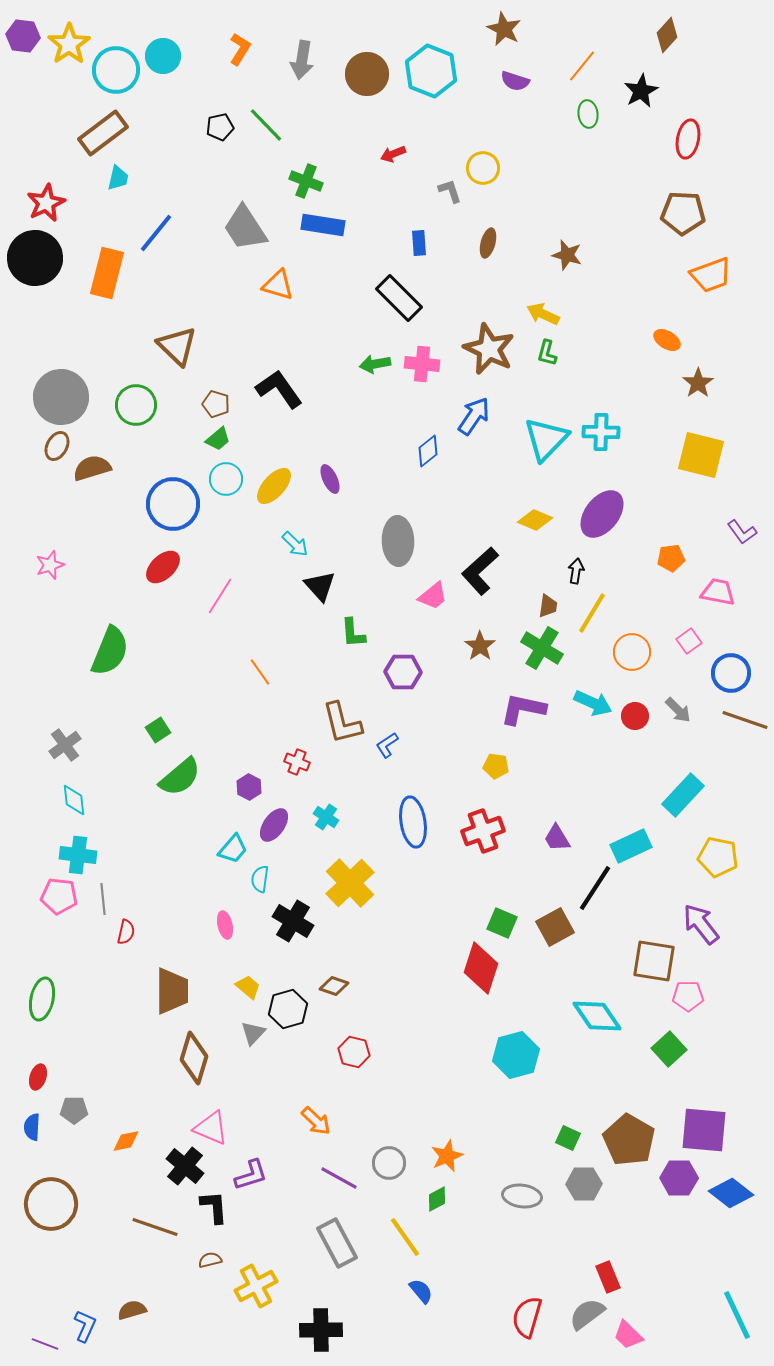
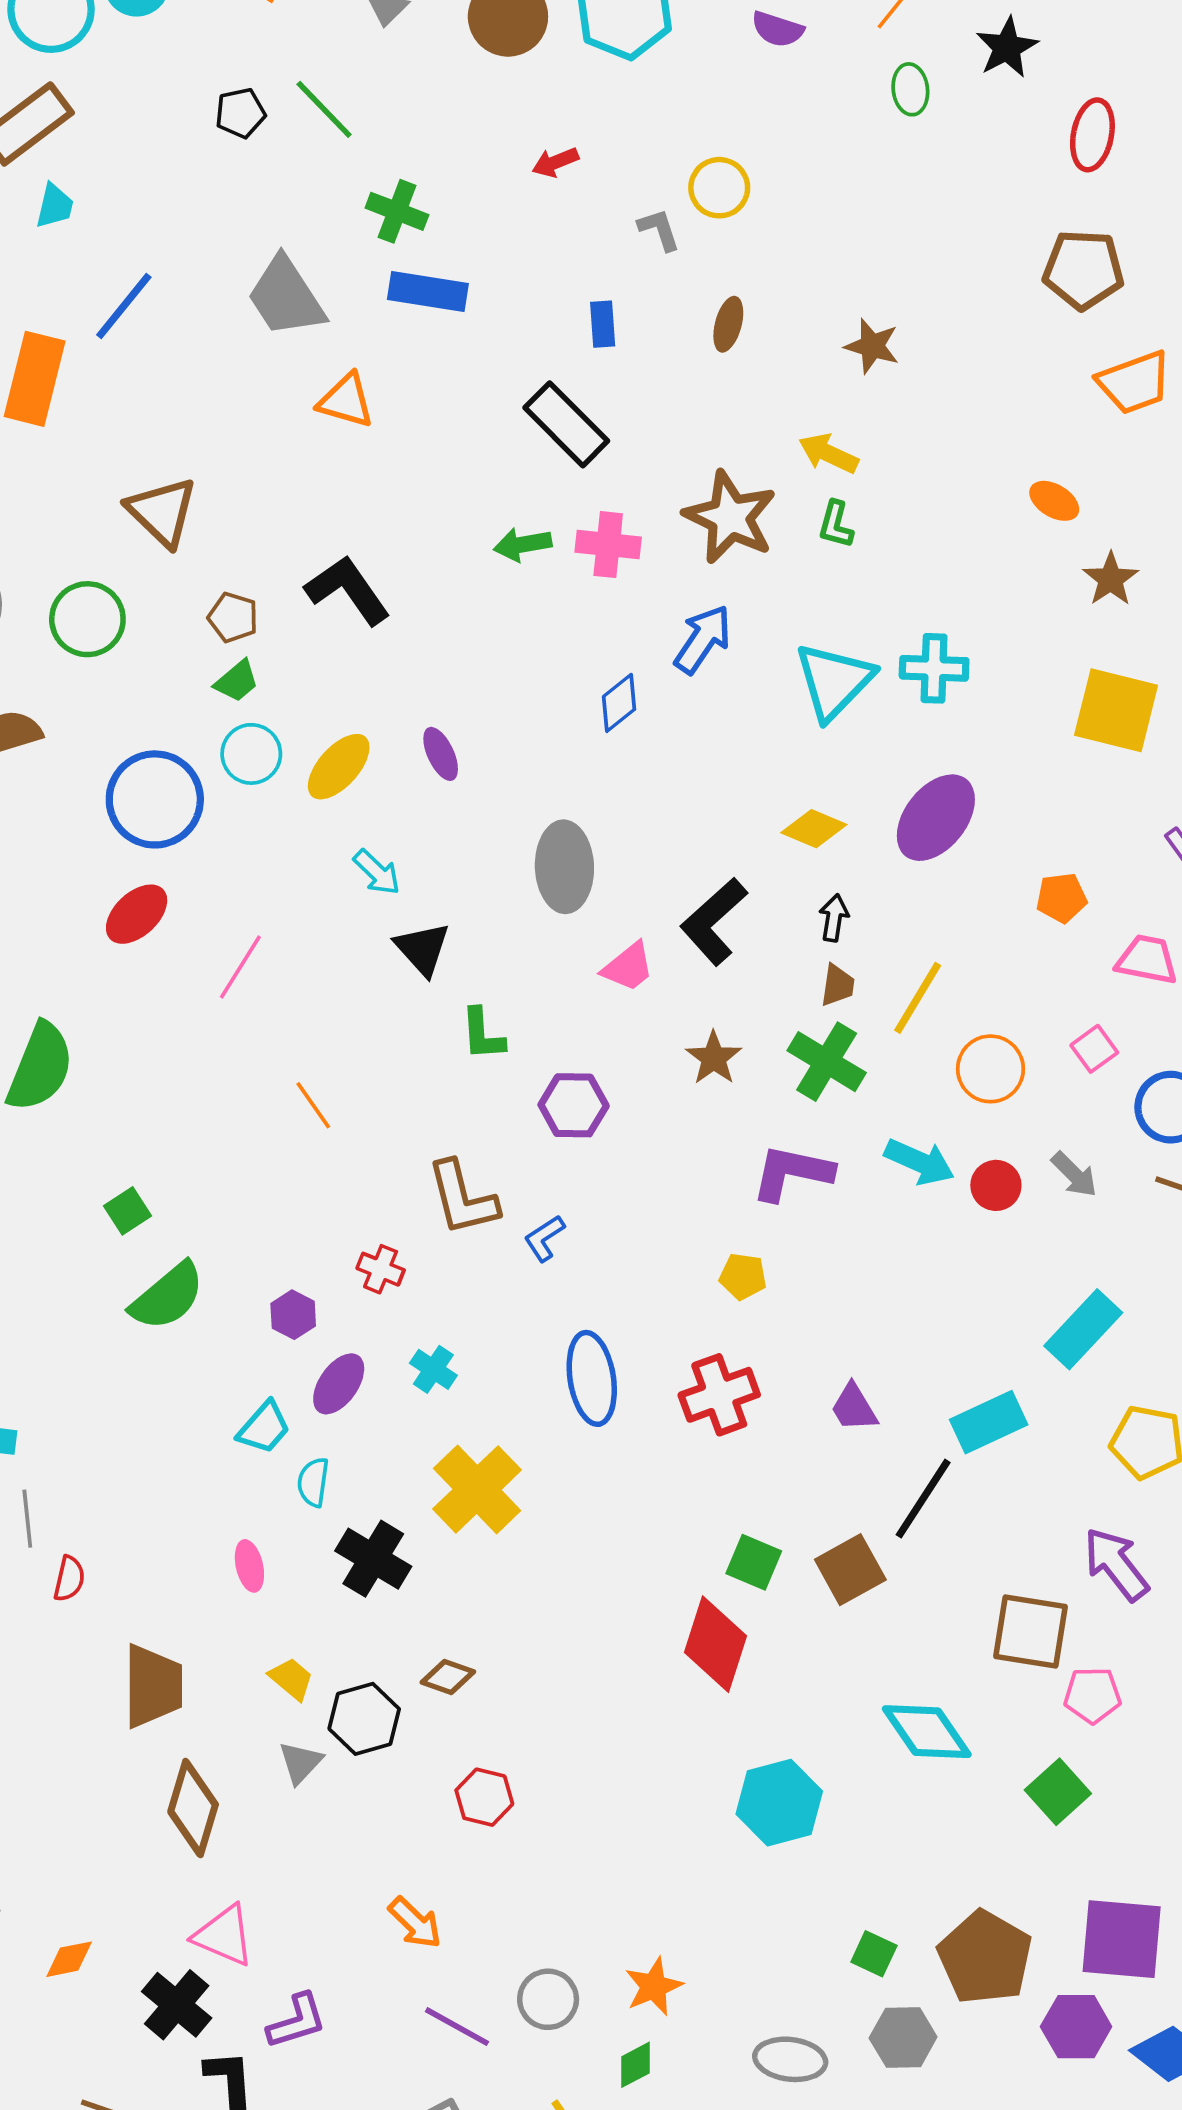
black arrow: (576, 571) -> (834, 918), moved

